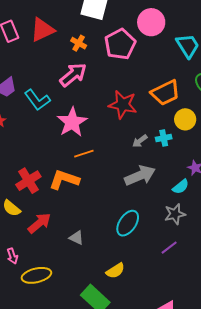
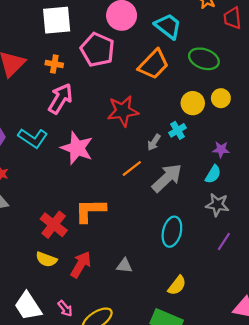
orange trapezoid: (165, 93) -> (154, 64), moved
orange line: (84, 154) -> (132, 169), moved
gray star: (175, 214) -> (217, 205), turned -30

